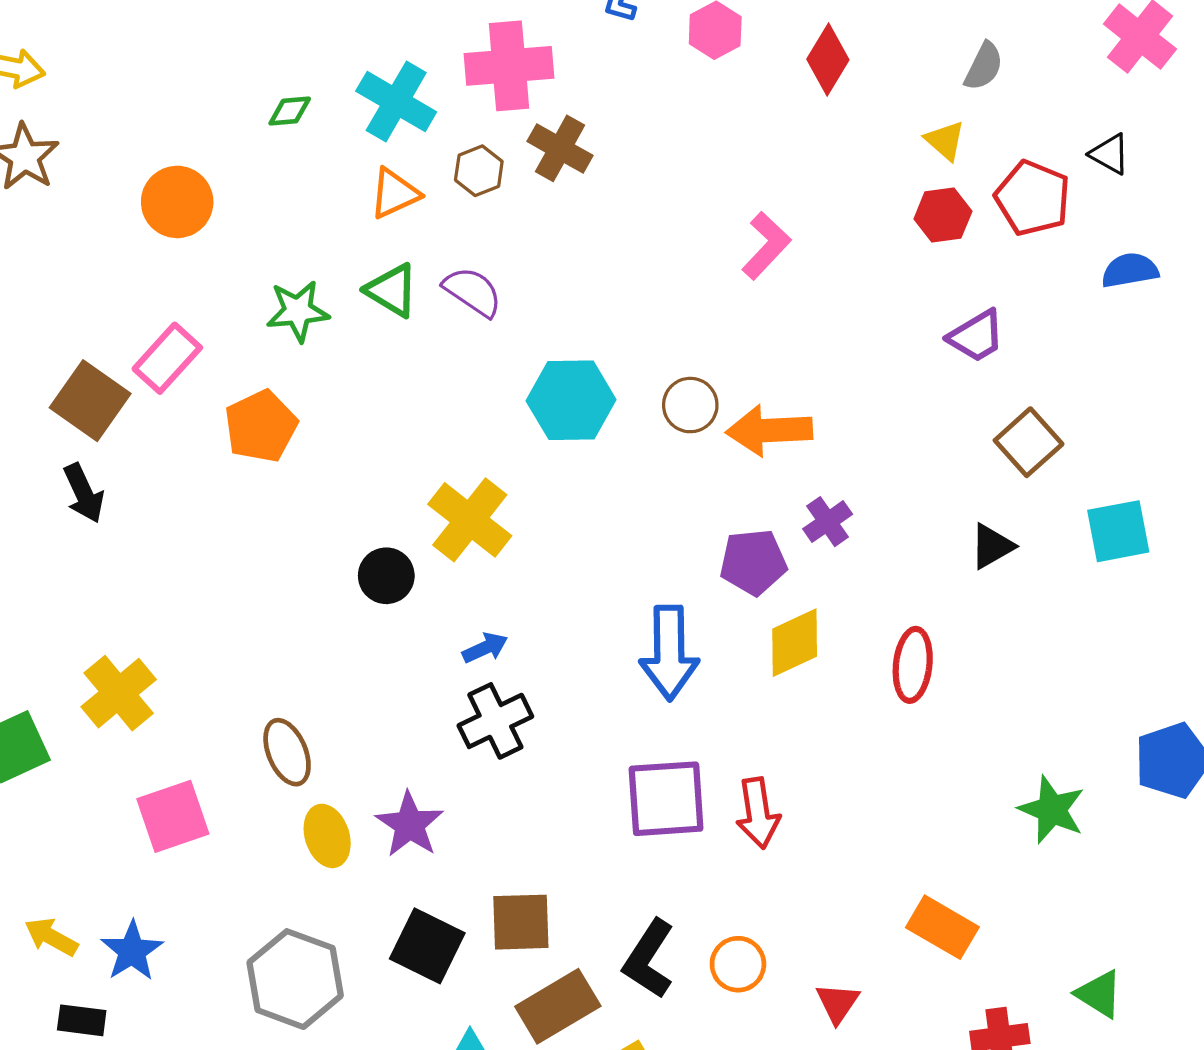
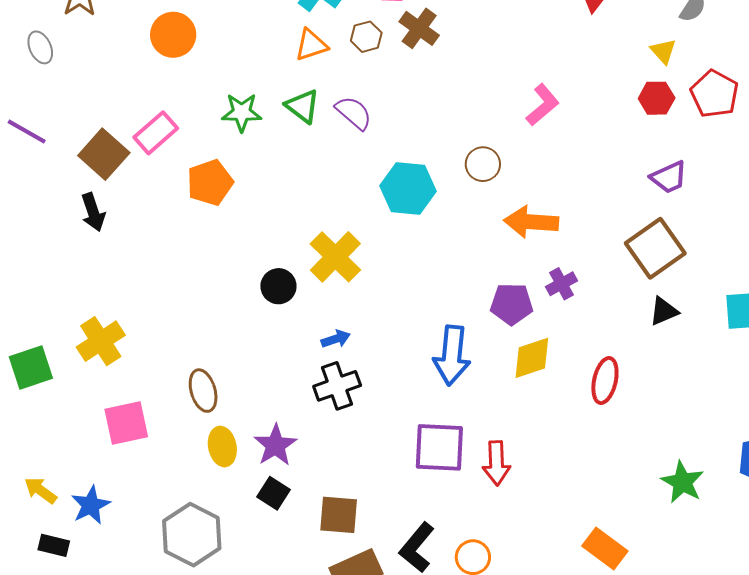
brown circle: (690, 405) -> (483, 164), moved
brown square: (1029, 442) -> (655, 248), moved, size x1.4
black square: (427, 946) -> (274, 493), moved, size x0.7

